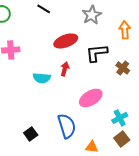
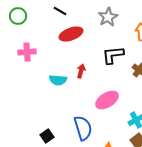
red ellipse: (66, 41) -> (71, 34), moved

